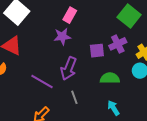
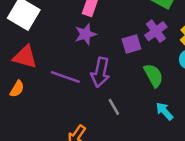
green semicircle: (110, 78) -> (154, 75), turned 72
purple line: (42, 81) -> (65, 77), moved

